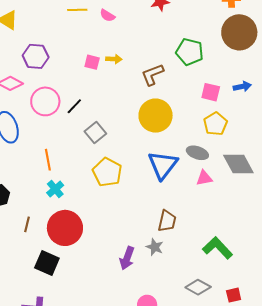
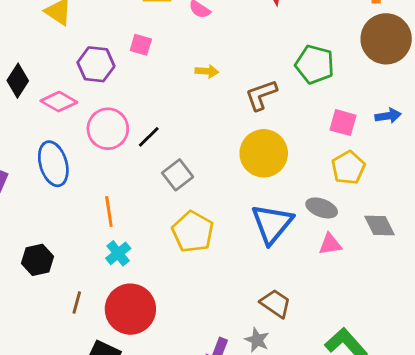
pink square: (92, 62) -> (141, 45), moved
gray diamond: (238, 164) -> (379, 225), size x0.7
brown trapezoid: (167, 221) -> (276, 303), turned -70

